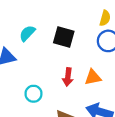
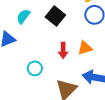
black square: (64, 37) -> (55, 16), turned 30

